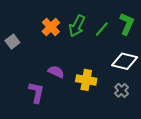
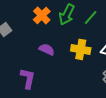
purple semicircle: (56, 72) -> (47, 49), moved
yellow cross: (86, 80) -> (81, 49), moved

